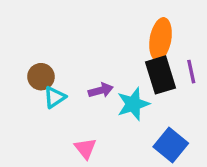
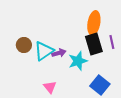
cyan triangle: (55, 97) -> (44, 51), moved, size x1.5

